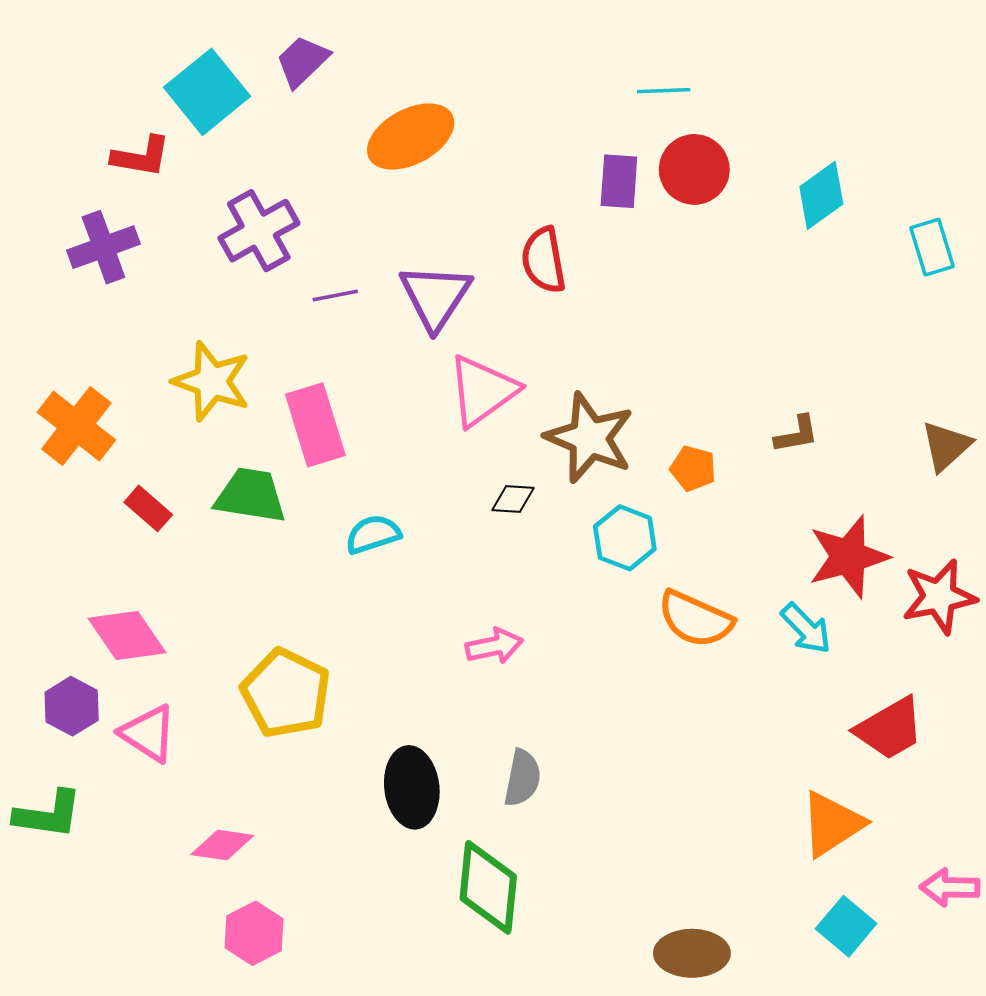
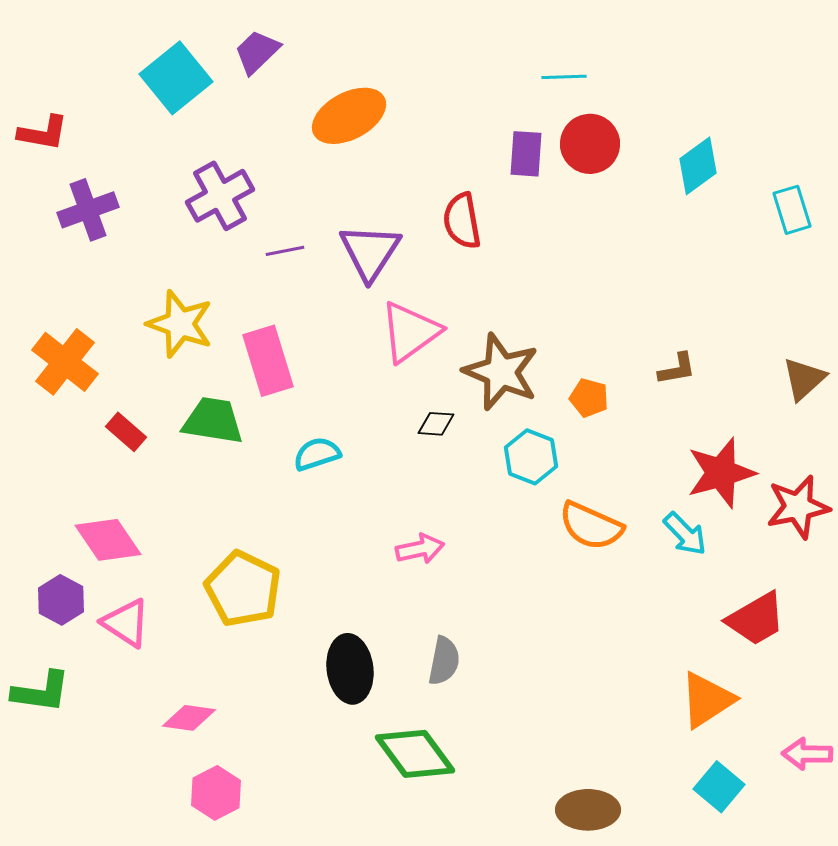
red L-shape: (141, 157) -> (43, 133), moved
green diamond: (488, 887) -> (415, 754), turned -42

